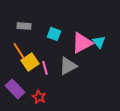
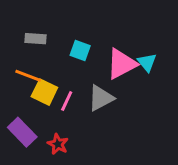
orange line: (19, 51) -> (28, 76), turned -36
yellow square: (30, 62) -> (44, 92), turned -30
pink line: (45, 68) -> (67, 101), turned 40

